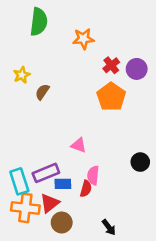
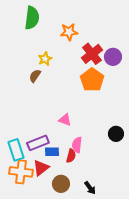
red cross: (111, 65) -> (92, 54), size x1.5
yellow star: (22, 75) -> (45, 59), moved
brown circle: (62, 222) -> (61, 184), moved

